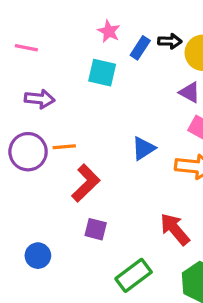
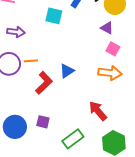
blue triangle: (143, 148) -> (67, 71), moved
purple square: (96, 229) -> (43, 122), moved
blue circle: (38, 256) -> (15, 127), size x1.5

